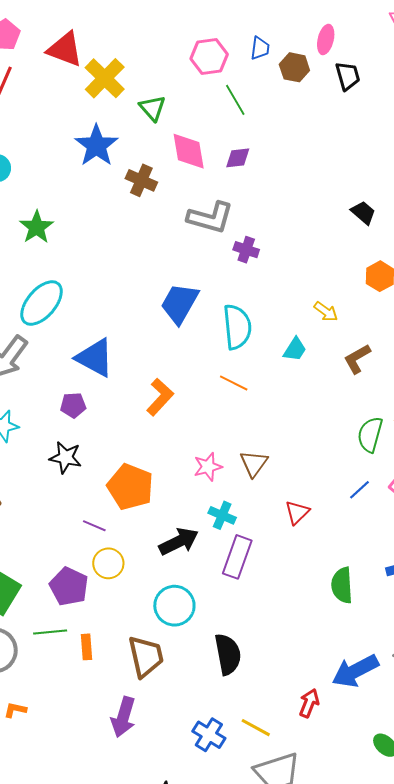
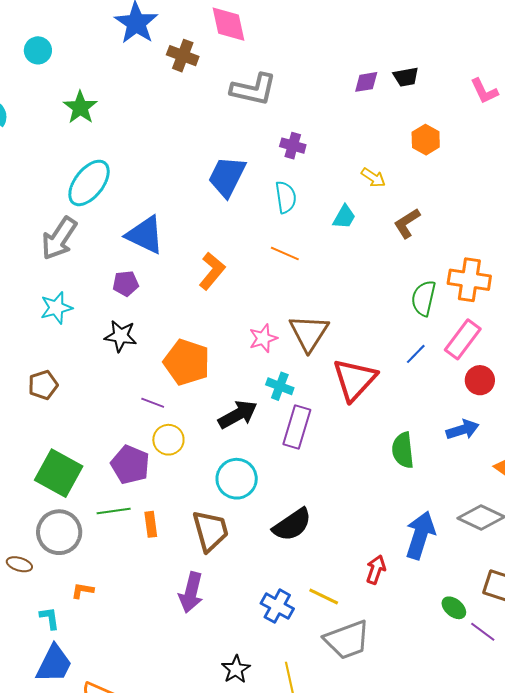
purple diamond: (238, 158) -> (366, 82), moved
black trapezoid: (363, 213) -> (406, 77), turned 132
purple cross: (246, 250) -> (293, 146), moved
cyan semicircle: (237, 327) -> (286, 197), size x0.7
brown triangle: (254, 464) -> (309, 333), size x1.4
red triangle: (297, 512) -> (354, 380), size x1.8
black semicircle: (228, 654) -> (292, 525), turned 69
blue arrow: (355, 671) -> (420, 535), turned 138

